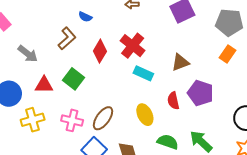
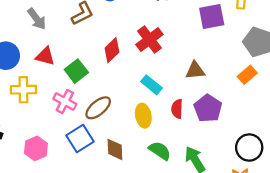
red diamond: (100, 51) -> (112, 50), moved
cyan rectangle: (143, 73) -> (152, 85), moved
green square: (73, 79) -> (76, 71), moved

